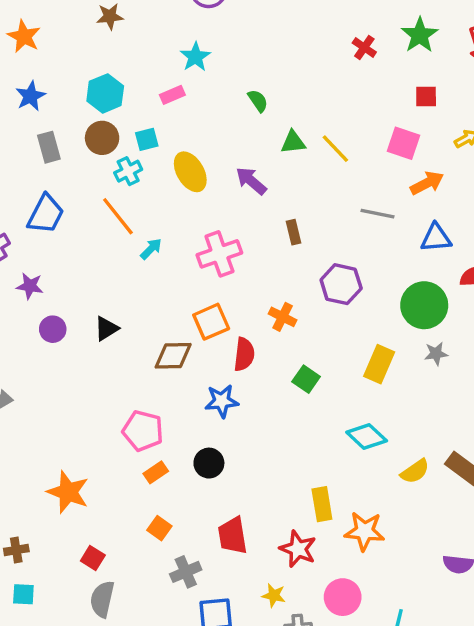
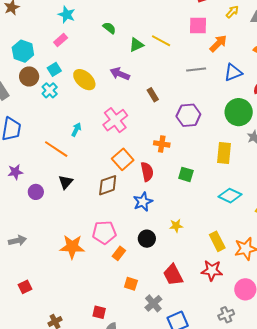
orange line: (118, 216) -> (56, 149), moved
orange star: (68, 492) -> (72, 247), moved
yellow star: (274, 595) -> (176, 226), moved

